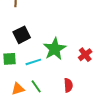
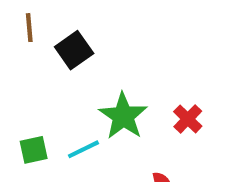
black square: (22, 35) -> (74, 50), moved

